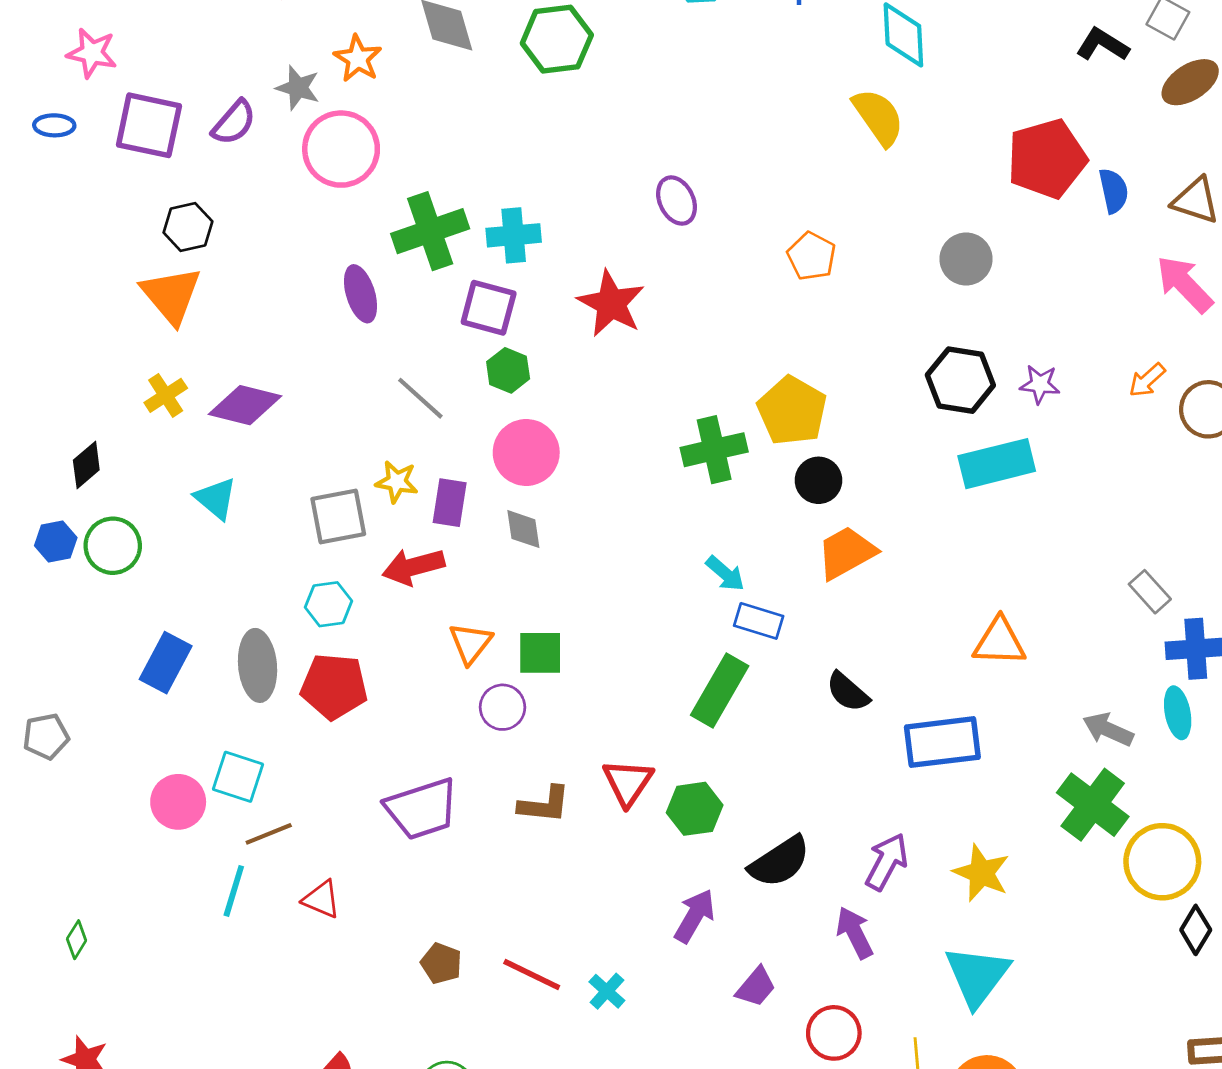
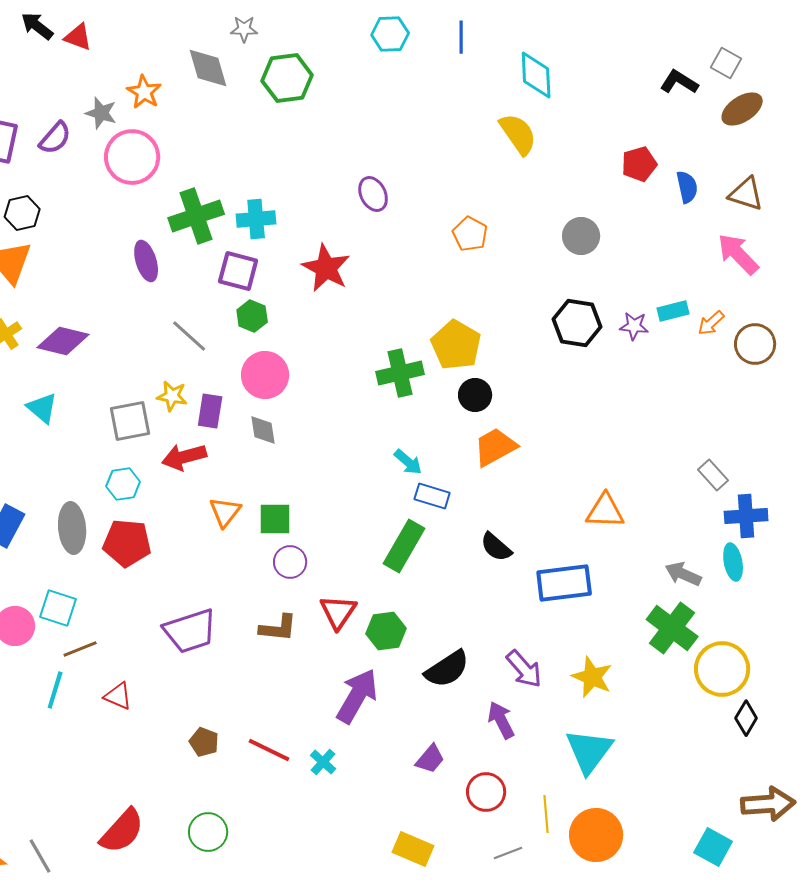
red pentagon: (1047, 159) -> (639, 164), size x0.6
cyan rectangle: (997, 464) -> (673, 311), moved, size x0.6
purple circle: (503, 707) -> (290, 562), moved
purple arrow: (887, 862) -> (524, 669), turned 111
purple arrow: (695, 916) -> (357, 696), moved, size x1.4

